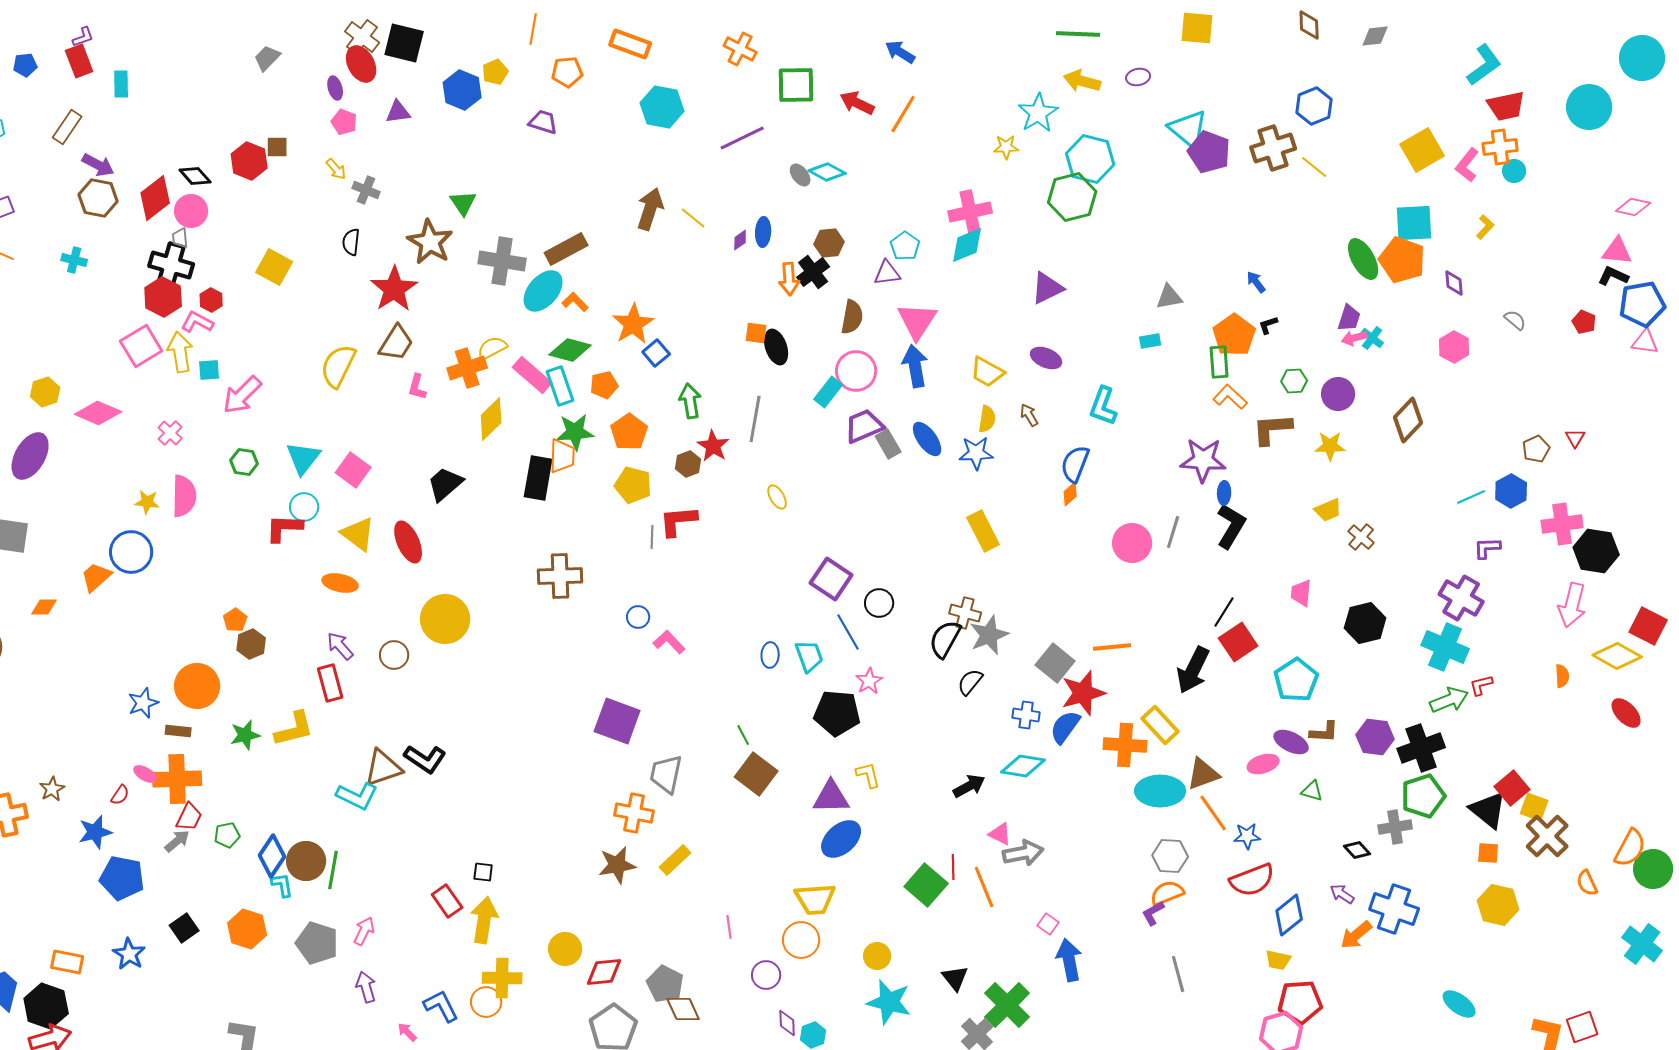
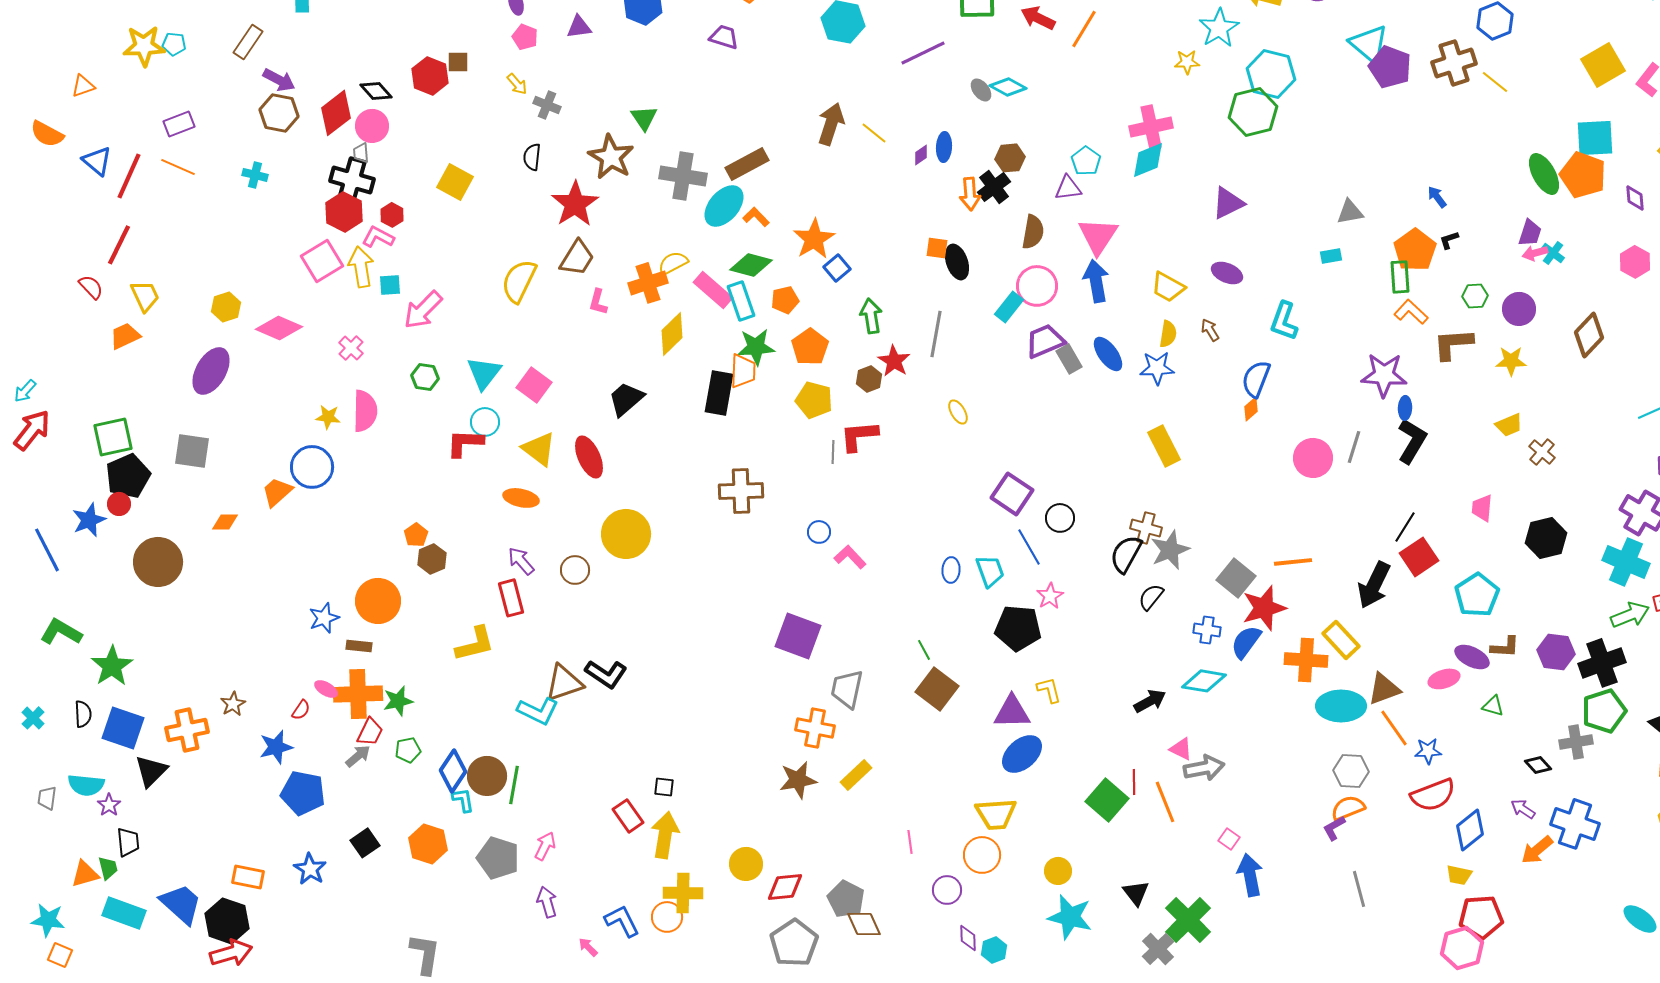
green star: (245, 735) -> (398, 701), moved

